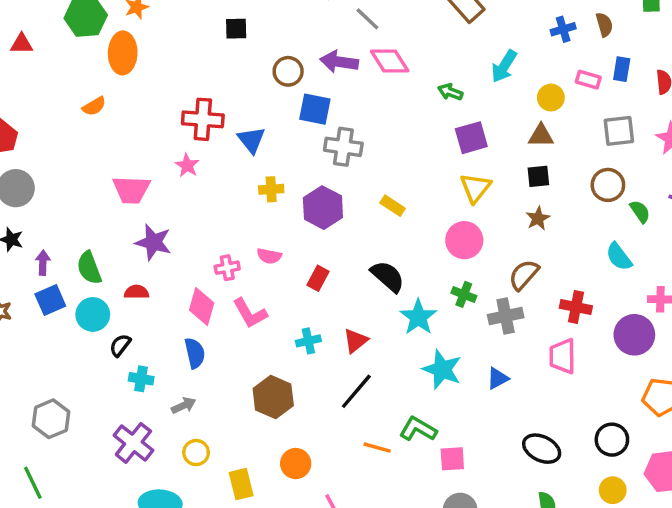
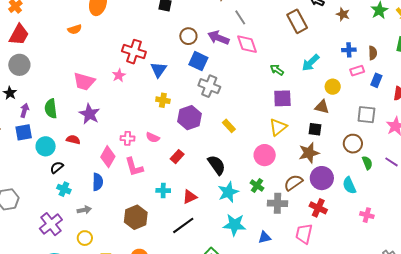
pink rectangle: (588, 80) -> (357, 71), moved, turned -48
brown star: (538, 218) -> (309, 153), size x1.5
green semicircle: (89, 268) -> (51, 109), moved
purple circle: (634, 335) -> (322, 178), moved
cyan star: (442, 369) -> (235, 225), turned -30

